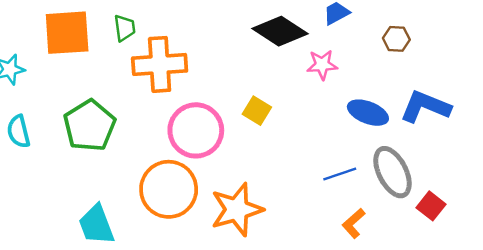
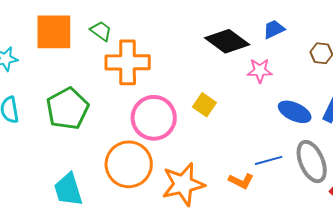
green trapezoid: (125, 28) -> (101, 31), turned -50
orange L-shape: (354, 223) -> (241, 181), moved, turned -115

